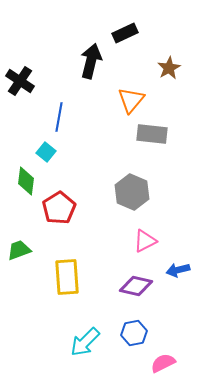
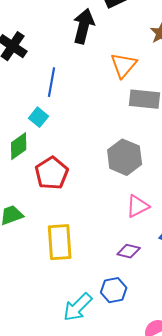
green diamond: (26, 181) -> (19, 146), turned 48
purple diamond: (136, 286) -> (129, 251), size x0.7
blue hexagon: (134, 333) -> (114, 290), moved

